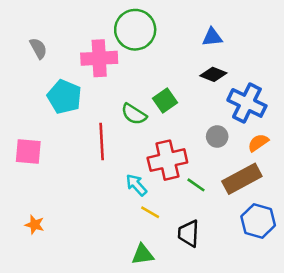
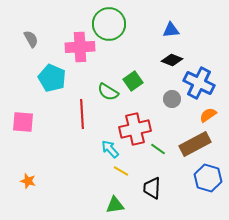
gray circle: (217, 136) -> (172, 99), moved

